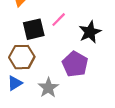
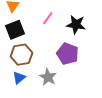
black square: (34, 29) -> (15, 30), moved
black star: (90, 32) -> (76, 25), turned -30

